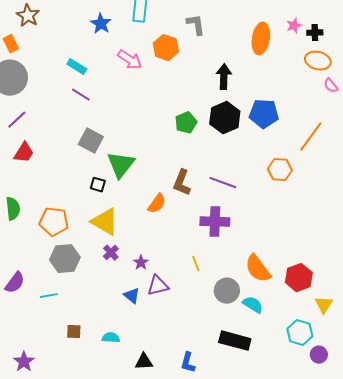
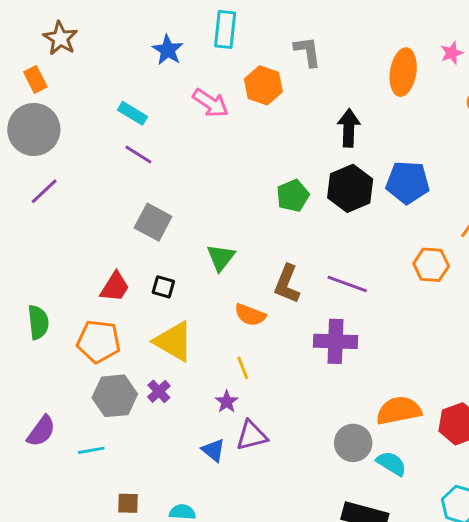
red trapezoid: (24, 153) -> (115, 287), moved
green triangle: (121, 165) -> (221, 257), moved, size x0.7
orange semicircle: (157, 204) -> (250, 315), turned 75
purple cross: (111, 253) -> (159, 391), moved
yellow line: (196, 264) -> (243, 368), moved
orange semicircle: (258, 269) -> (399, 411), turned 116

